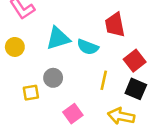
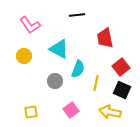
cyan triangle: (58, 38) -> (59, 49), turned 45
cyan semicircle: (88, 47) -> (78, 69), moved, turned -90
yellow square: (31, 93) -> (31, 112), moved

